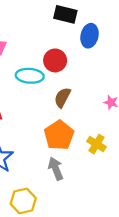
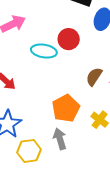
brown semicircle: (62, 97) -> (94, 77), moved
yellow hexagon: (23, 201) -> (29, 151), moved

